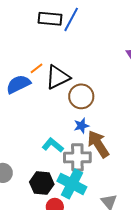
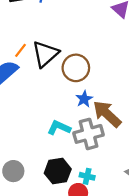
cyan cross: (72, 184) -> (87, 176), moved, size x0.5

